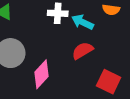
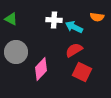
red square: (109, 82) -> (82, 72), moved

